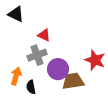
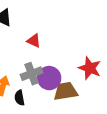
gray cross: (37, 55) -> (32, 74), moved

